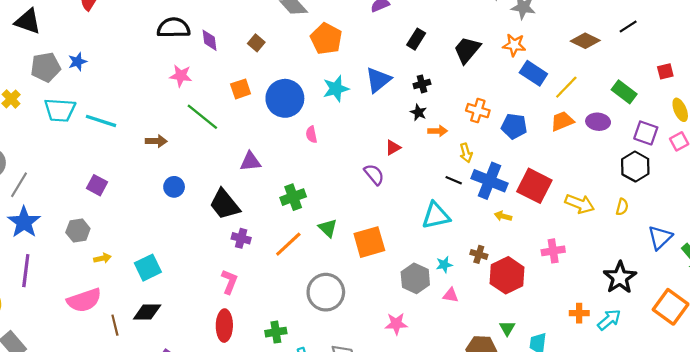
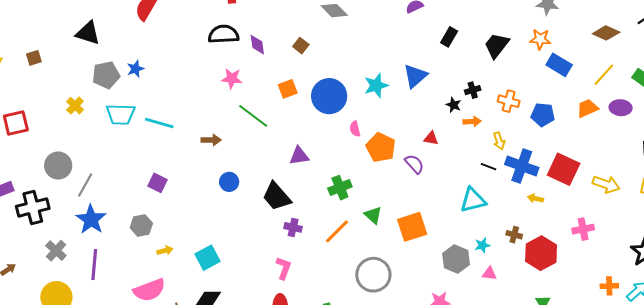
orange pentagon: (326, 39) -> (381, 147), moved
black cross: (422, 84) -> (473, 90), moved
yellow line: (566, 87) -> (604, 75), moved
red triangle: (393, 148) -> (431, 138), turned 42

